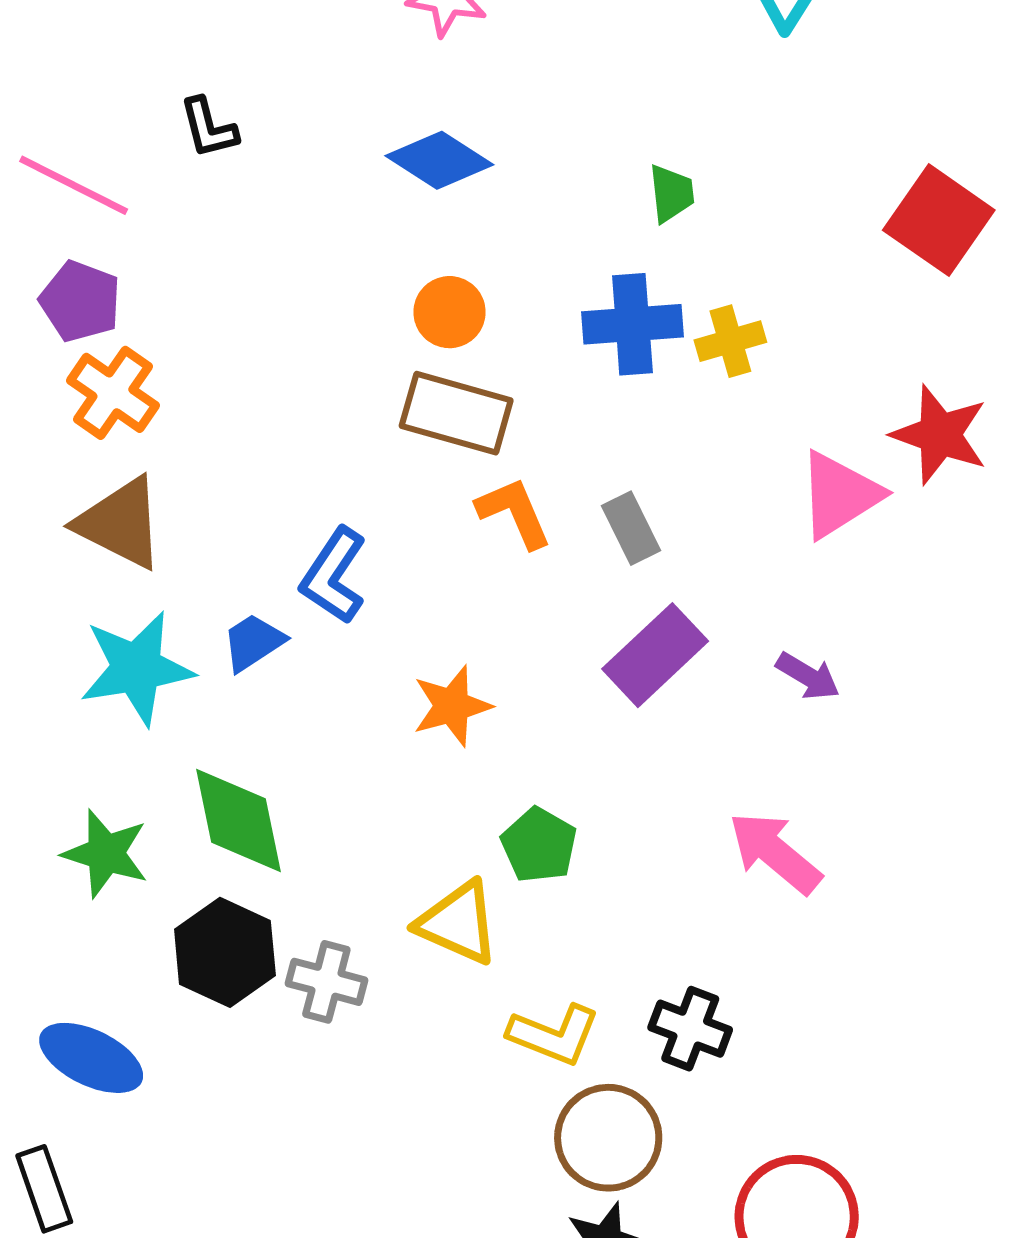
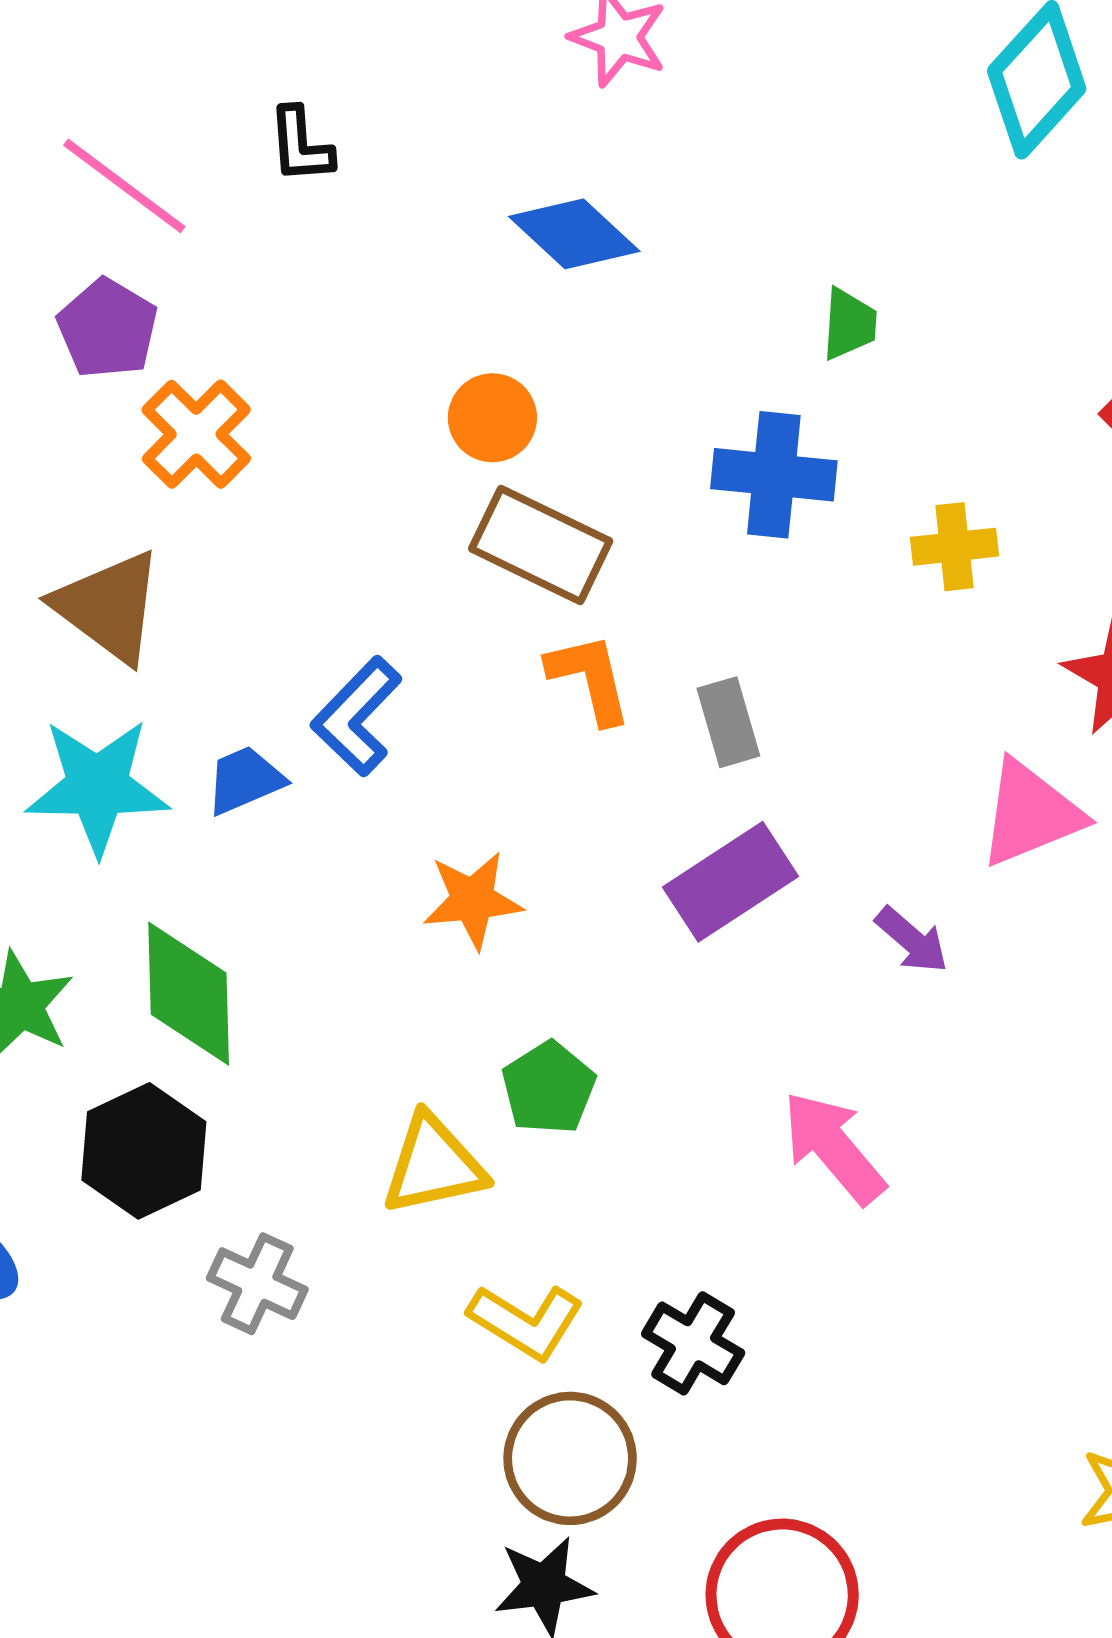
orange circle: (450, 312) -> (492, 418), moved
yellow cross: (730, 341) -> (955, 547), moved
orange cross: (113, 393) -> (196, 434), moved
pink triangle: (839, 495) -> (1030, 814), moved
yellow triangle: (458, 923) -> (434, 1165), turned -46
gray cross: (326, 982) -> (257, 1284), moved

